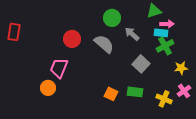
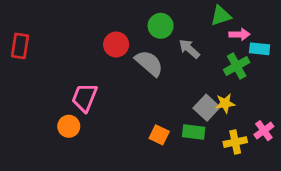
cyan rectangle: (161, 33) -> (260, 49), moved
red circle: (72, 39) -> (116, 44), moved
gray square: (141, 64) -> (207, 108), moved
yellow star: (181, 68) -> (225, 103), moved
yellow cross: (164, 99) -> (235, 142), turned -35

